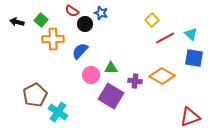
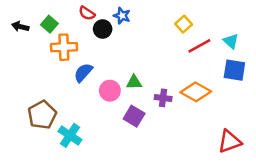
blue semicircle: (80, 51) -> (83, 73), moved
purple square: (111, 96) -> (134, 116), size x0.7

